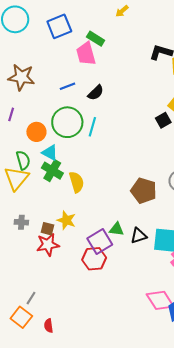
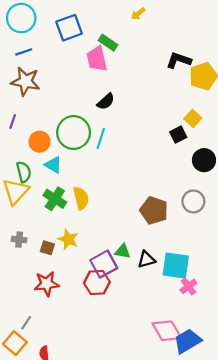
blue line: (68, 86) -> (24, 52), moved
green cross: (52, 171) -> (55, 199), moved
red star: (48, 245) -> (47, 284), moved

